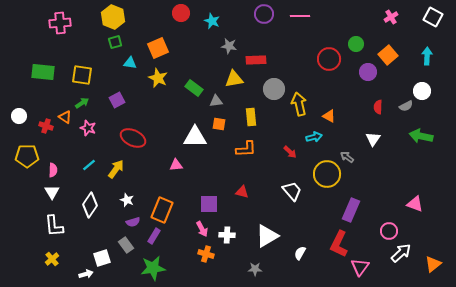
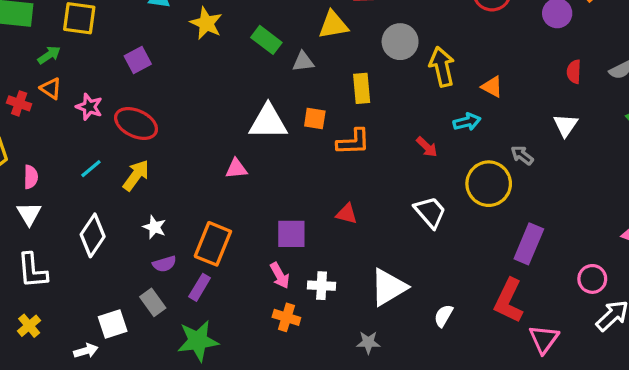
green arrow: (82, 103) -> (49, 55), moved
orange square: (219, 124) -> (315, 118), moved
red ellipse: (133, 138) -> (136, 123), moved

